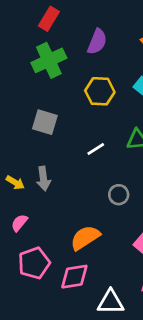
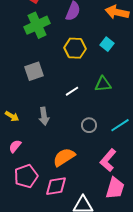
gray square: (45, 122) -> (34, 71), turned -36
gray arrow: (43, 179) -> (44, 116), moved

